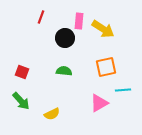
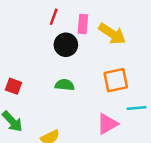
red line: (41, 17) -> (54, 17), moved

